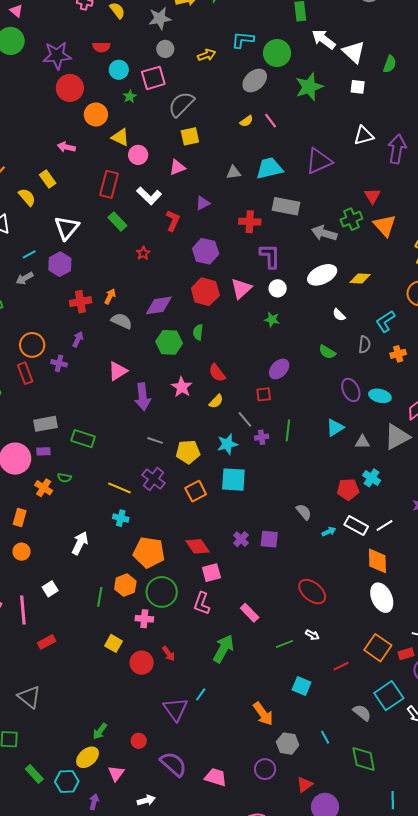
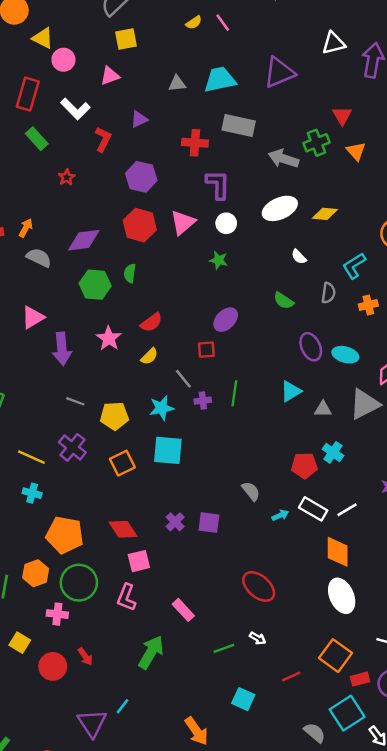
orange triangle: (385, 225) -> (356, 151), size x0.7
red semicircle: (217, 373) -> (151, 322), turned -90
red rectangle: (406, 654) -> (360, 679), moved

